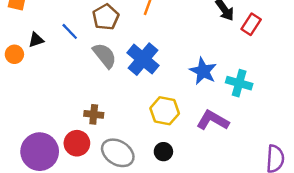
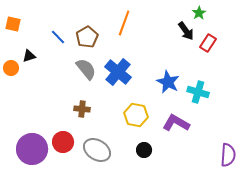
blue line: (70, 31) -> (58, 37), moved
brown cross: (94, 114) -> (82, 109), moved
black circle: (163, 152) -> (144, 150), moved

